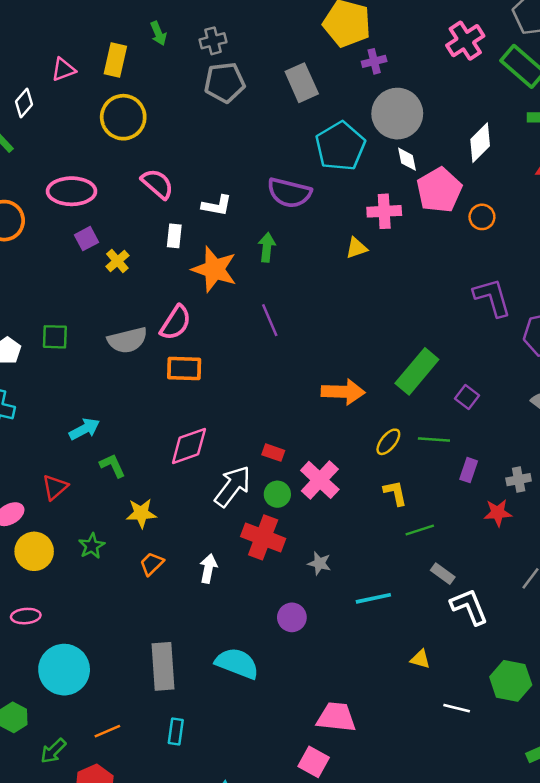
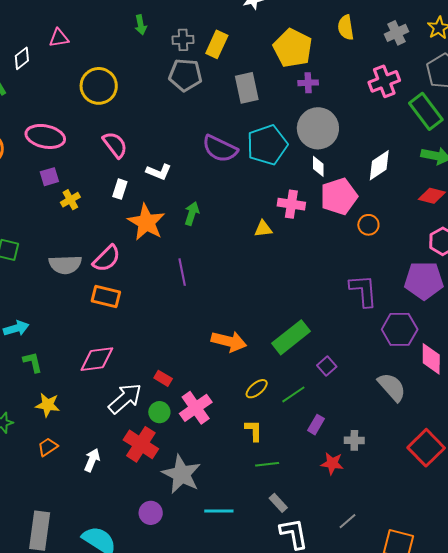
yellow rectangle: (115, 60) -> (217, 44), moved
purple semicircle: (289, 193) -> (220, 149), moved
green line: (434, 440) -> (293, 394), turned -50
gray star: (319, 563) -> (182, 474), size x2.0

